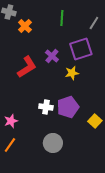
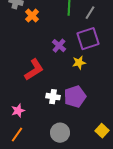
gray line: (94, 23) -> (90, 13), moved
red L-shape: (27, 67) -> (34, 70), moved
yellow square: (95, 121) -> (102, 131), moved

